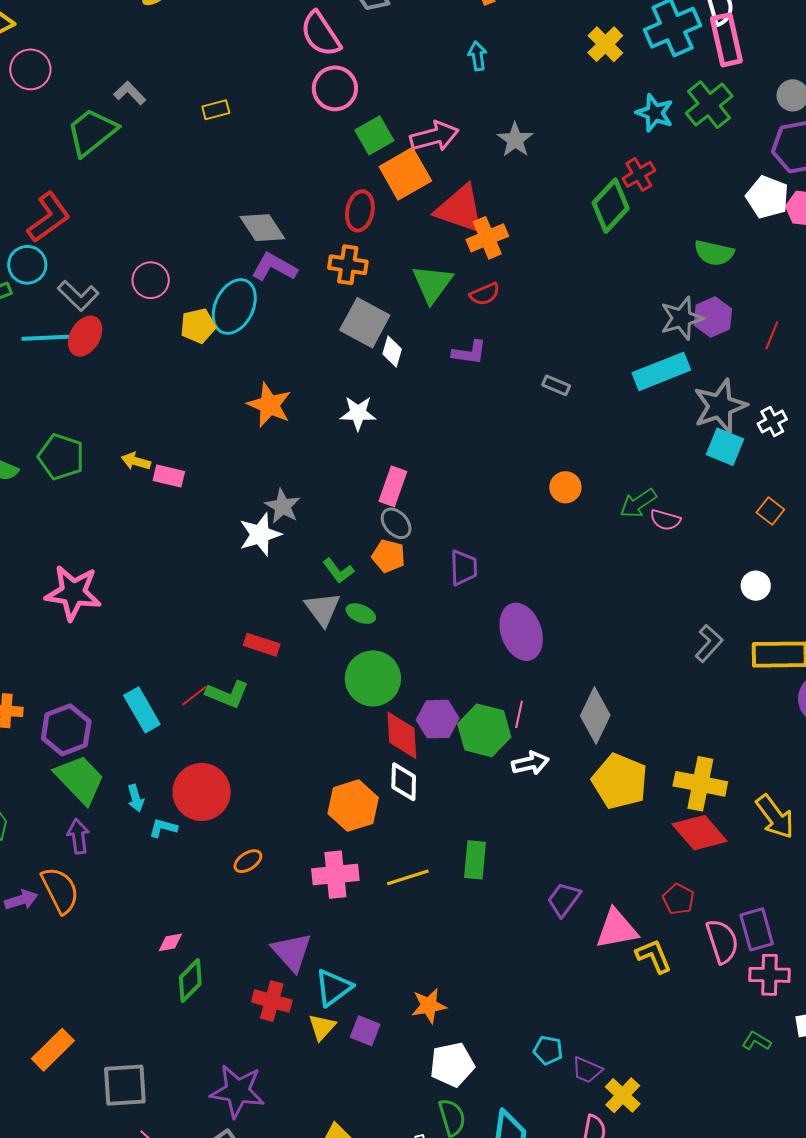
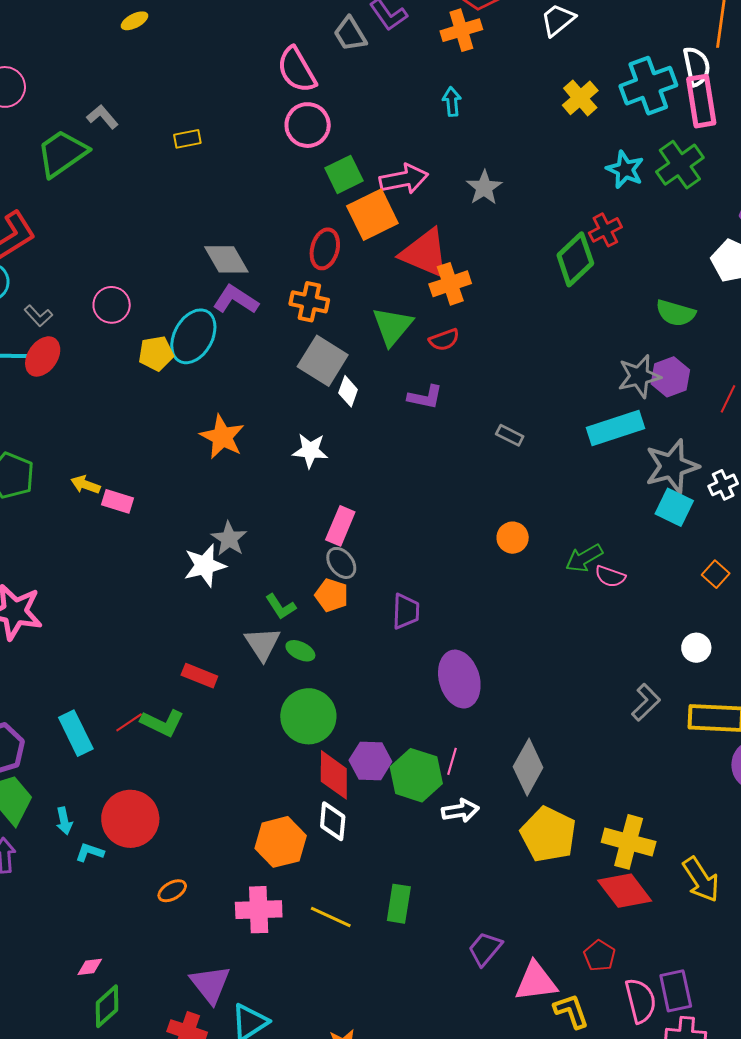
gray L-shape: (78, 296) -> (38, 316), size x0.7
yellow line: (408, 877) -> (331, 917), turned 39

